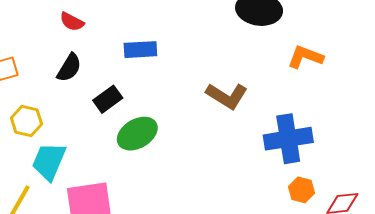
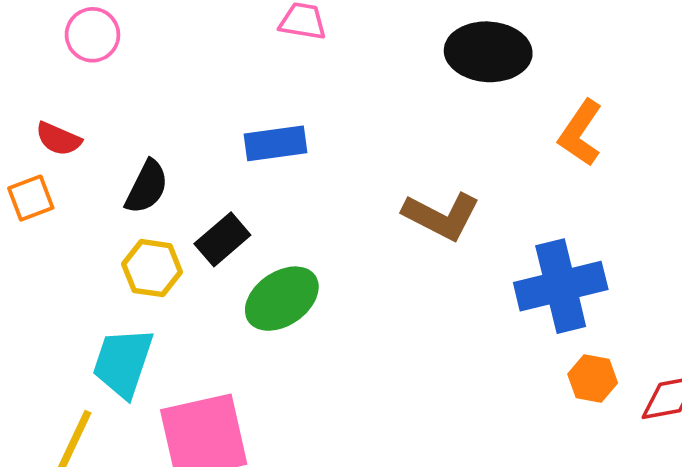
red semicircle: (72, 22) -> (58, 139), moved
orange L-shape: (305, 57) -> (580, 133), turned -72
yellow hexagon: (26, 121) -> (152, 268), moved

